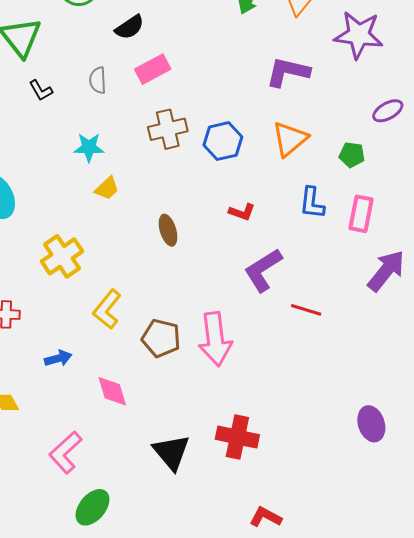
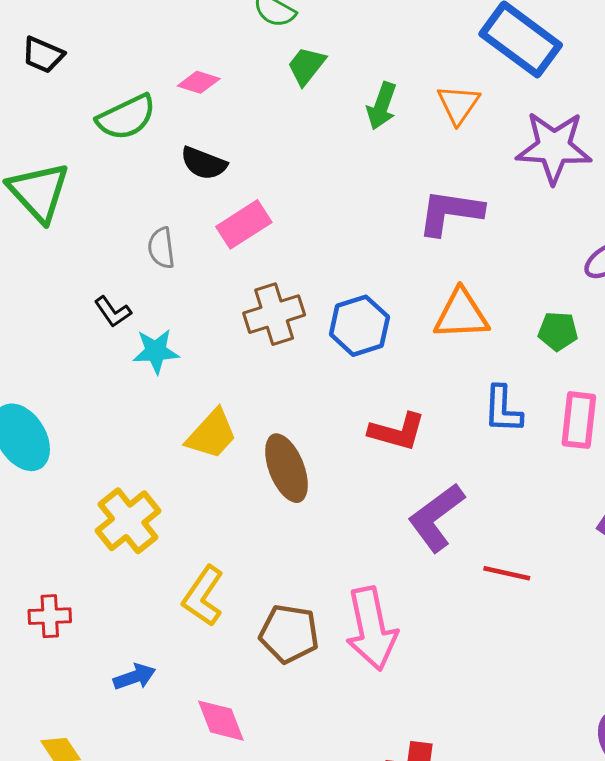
black semicircle: (130, 27) -> (204, 163), turned 60
black L-shape: (41, 90) -> (113, 312), moved
orange triangle: (290, 139) -> (461, 314), turned 42
yellow trapezoid: (107, 188) -> (212, 434), moved, size x1.4
red L-shape: (242, 212) -> (397, 432), size x1.4
brown ellipse: (168, 230) -> (286, 468), size x1.4

